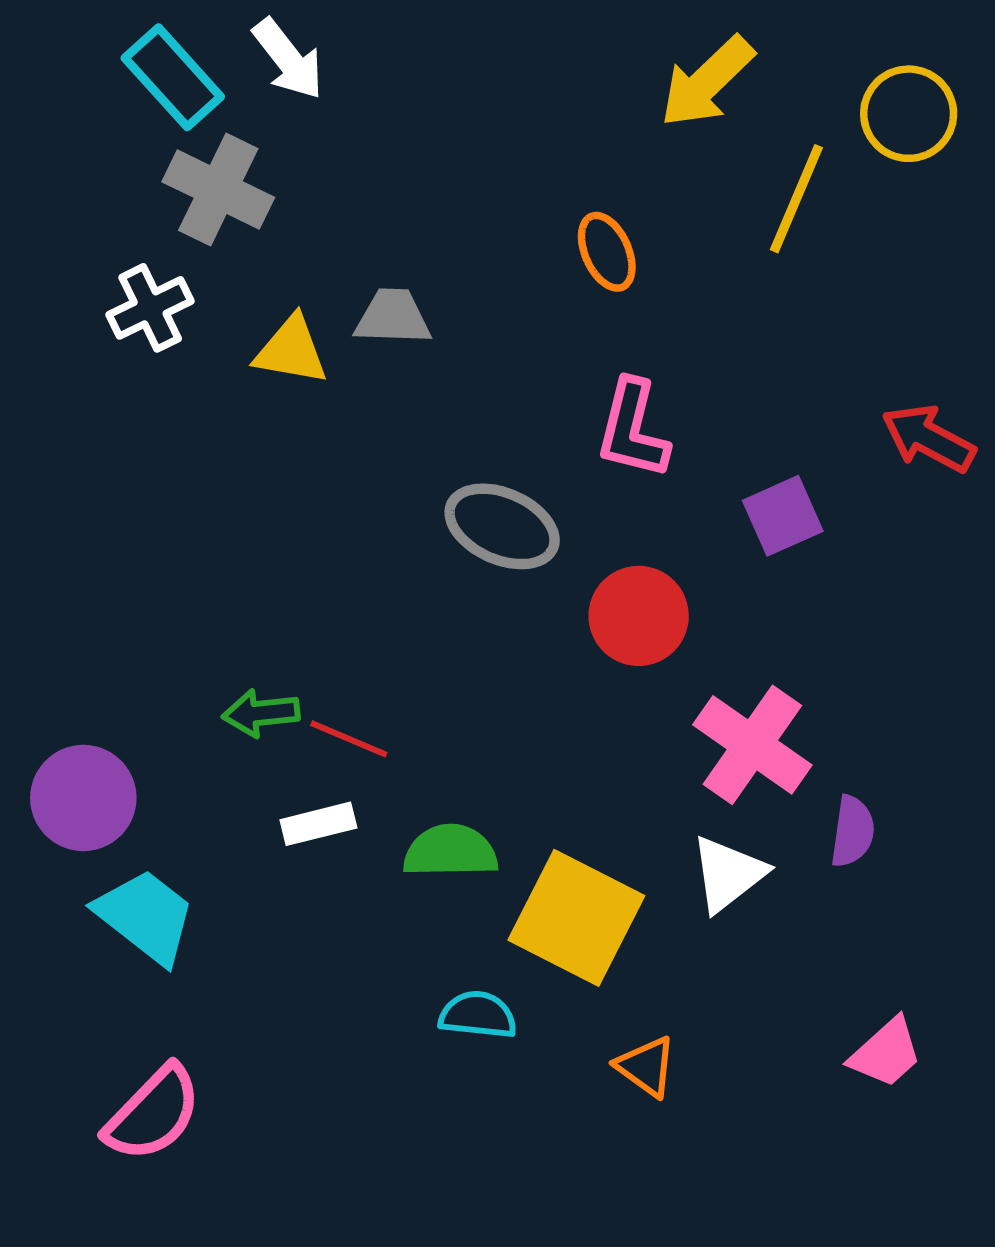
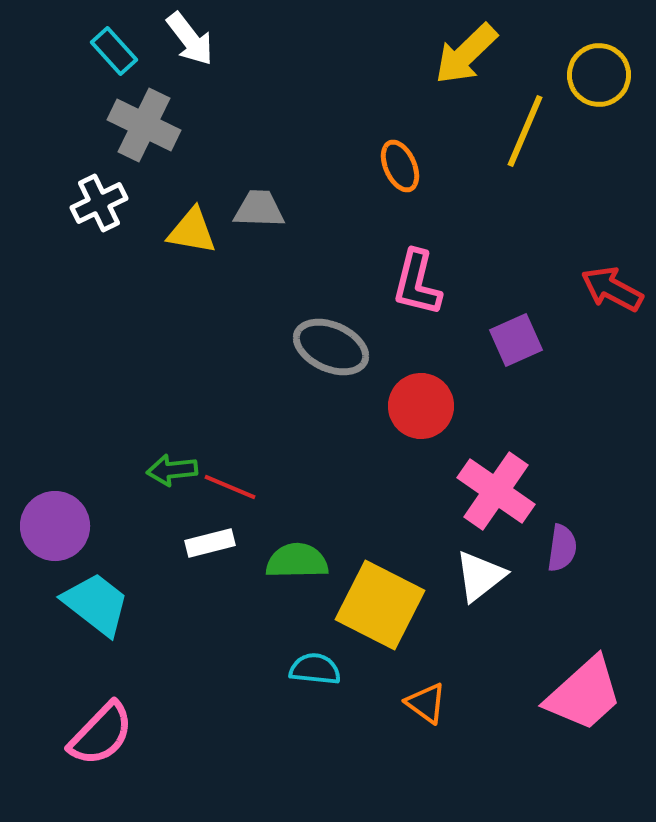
cyan rectangle: (173, 77) -> (114, 51), size x0.7
pink trapezoid: (886, 1053) -> (584, 694), size x1.6

